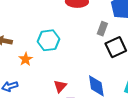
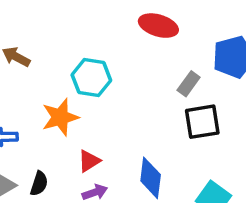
orange star: (26, 59) -> (60, 117), moved, size x1.5

